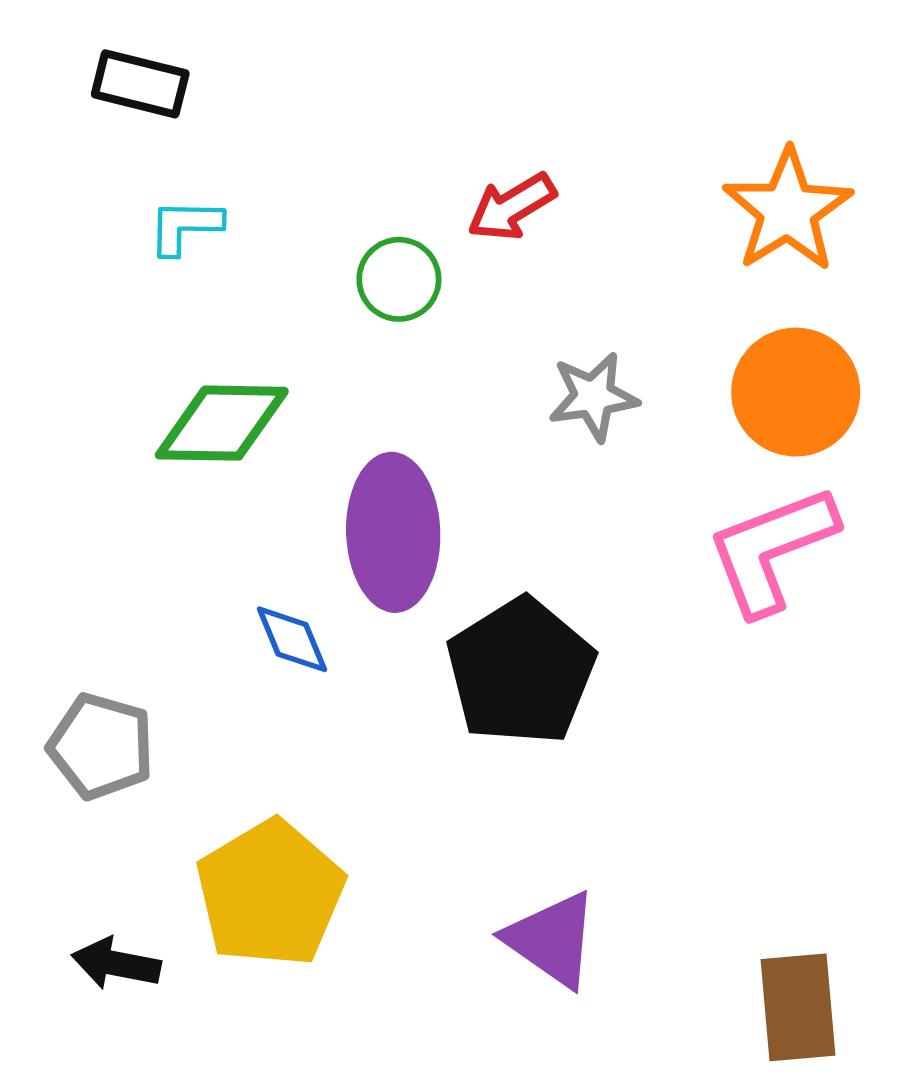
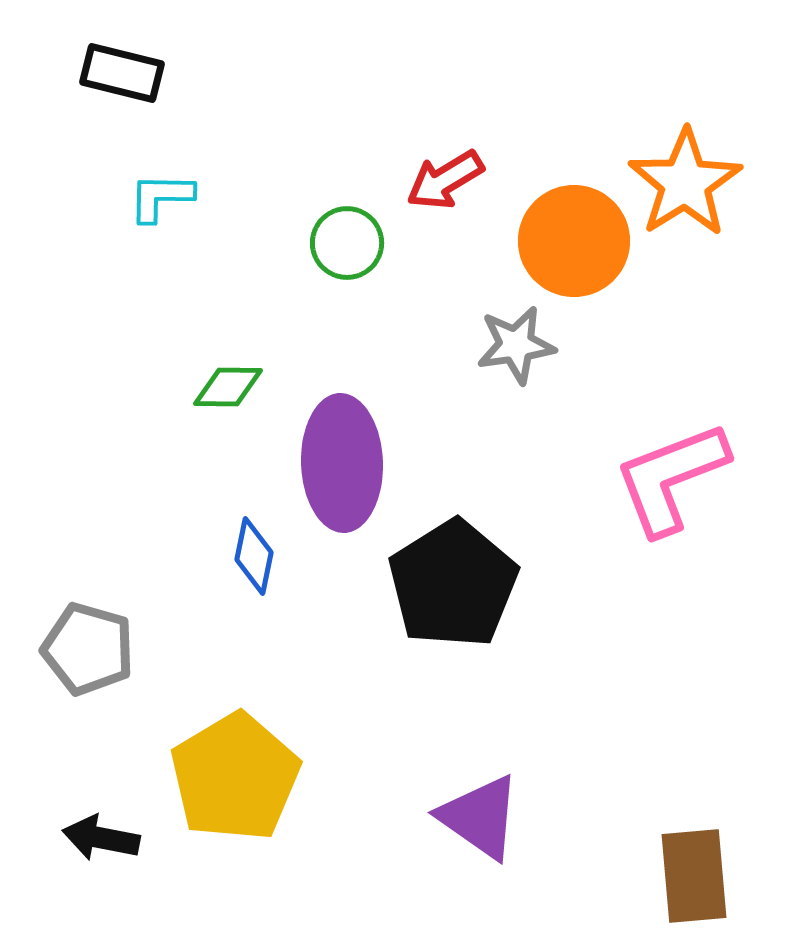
orange circle: (796, 392) -> (574, 241), moved
green diamond: (222, 423) -> (228, 387), moved, size x0.6
blue diamond: (292, 639) -> (254, 556), turned 34

